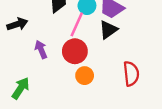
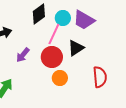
black triangle: (108, 30) -> (76, 48), moved
purple arrow: (41, 49) -> (23, 55), turned -119

